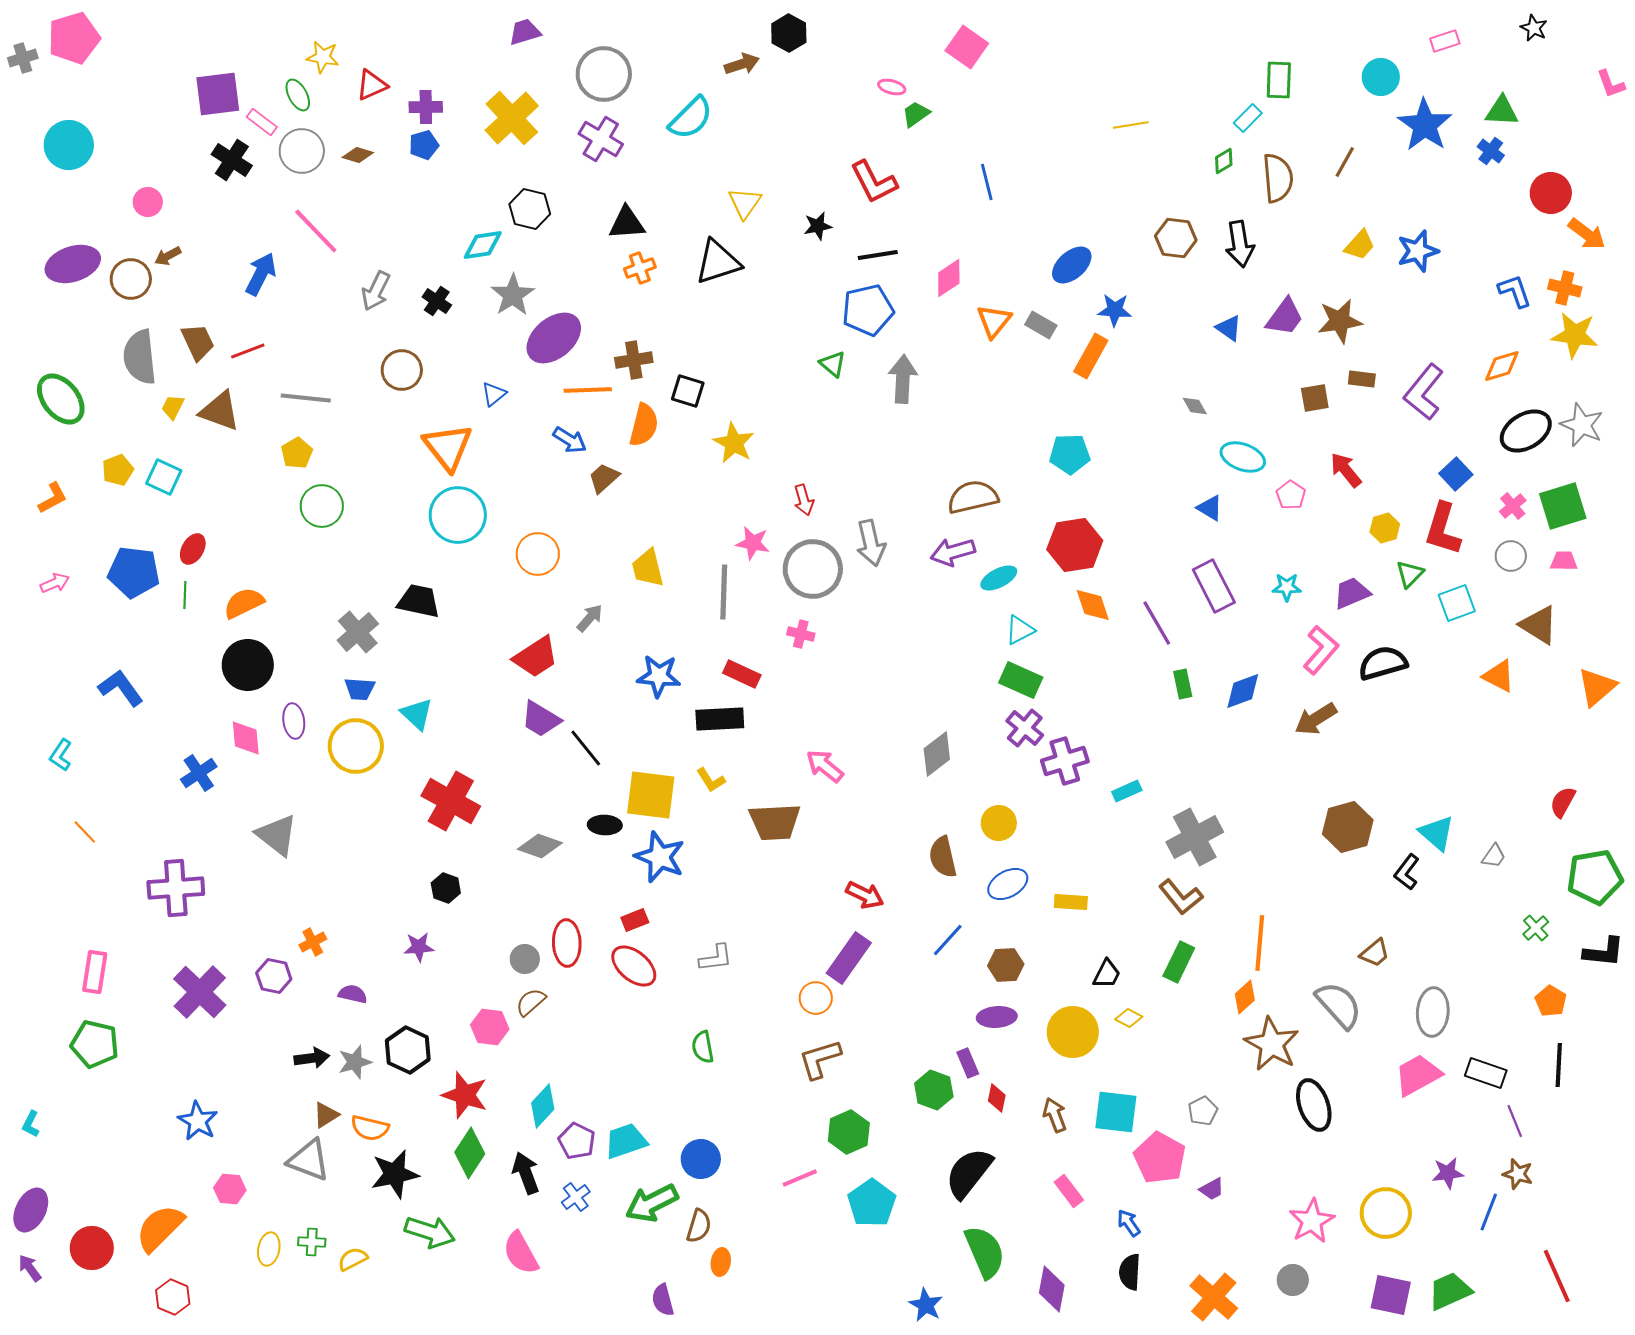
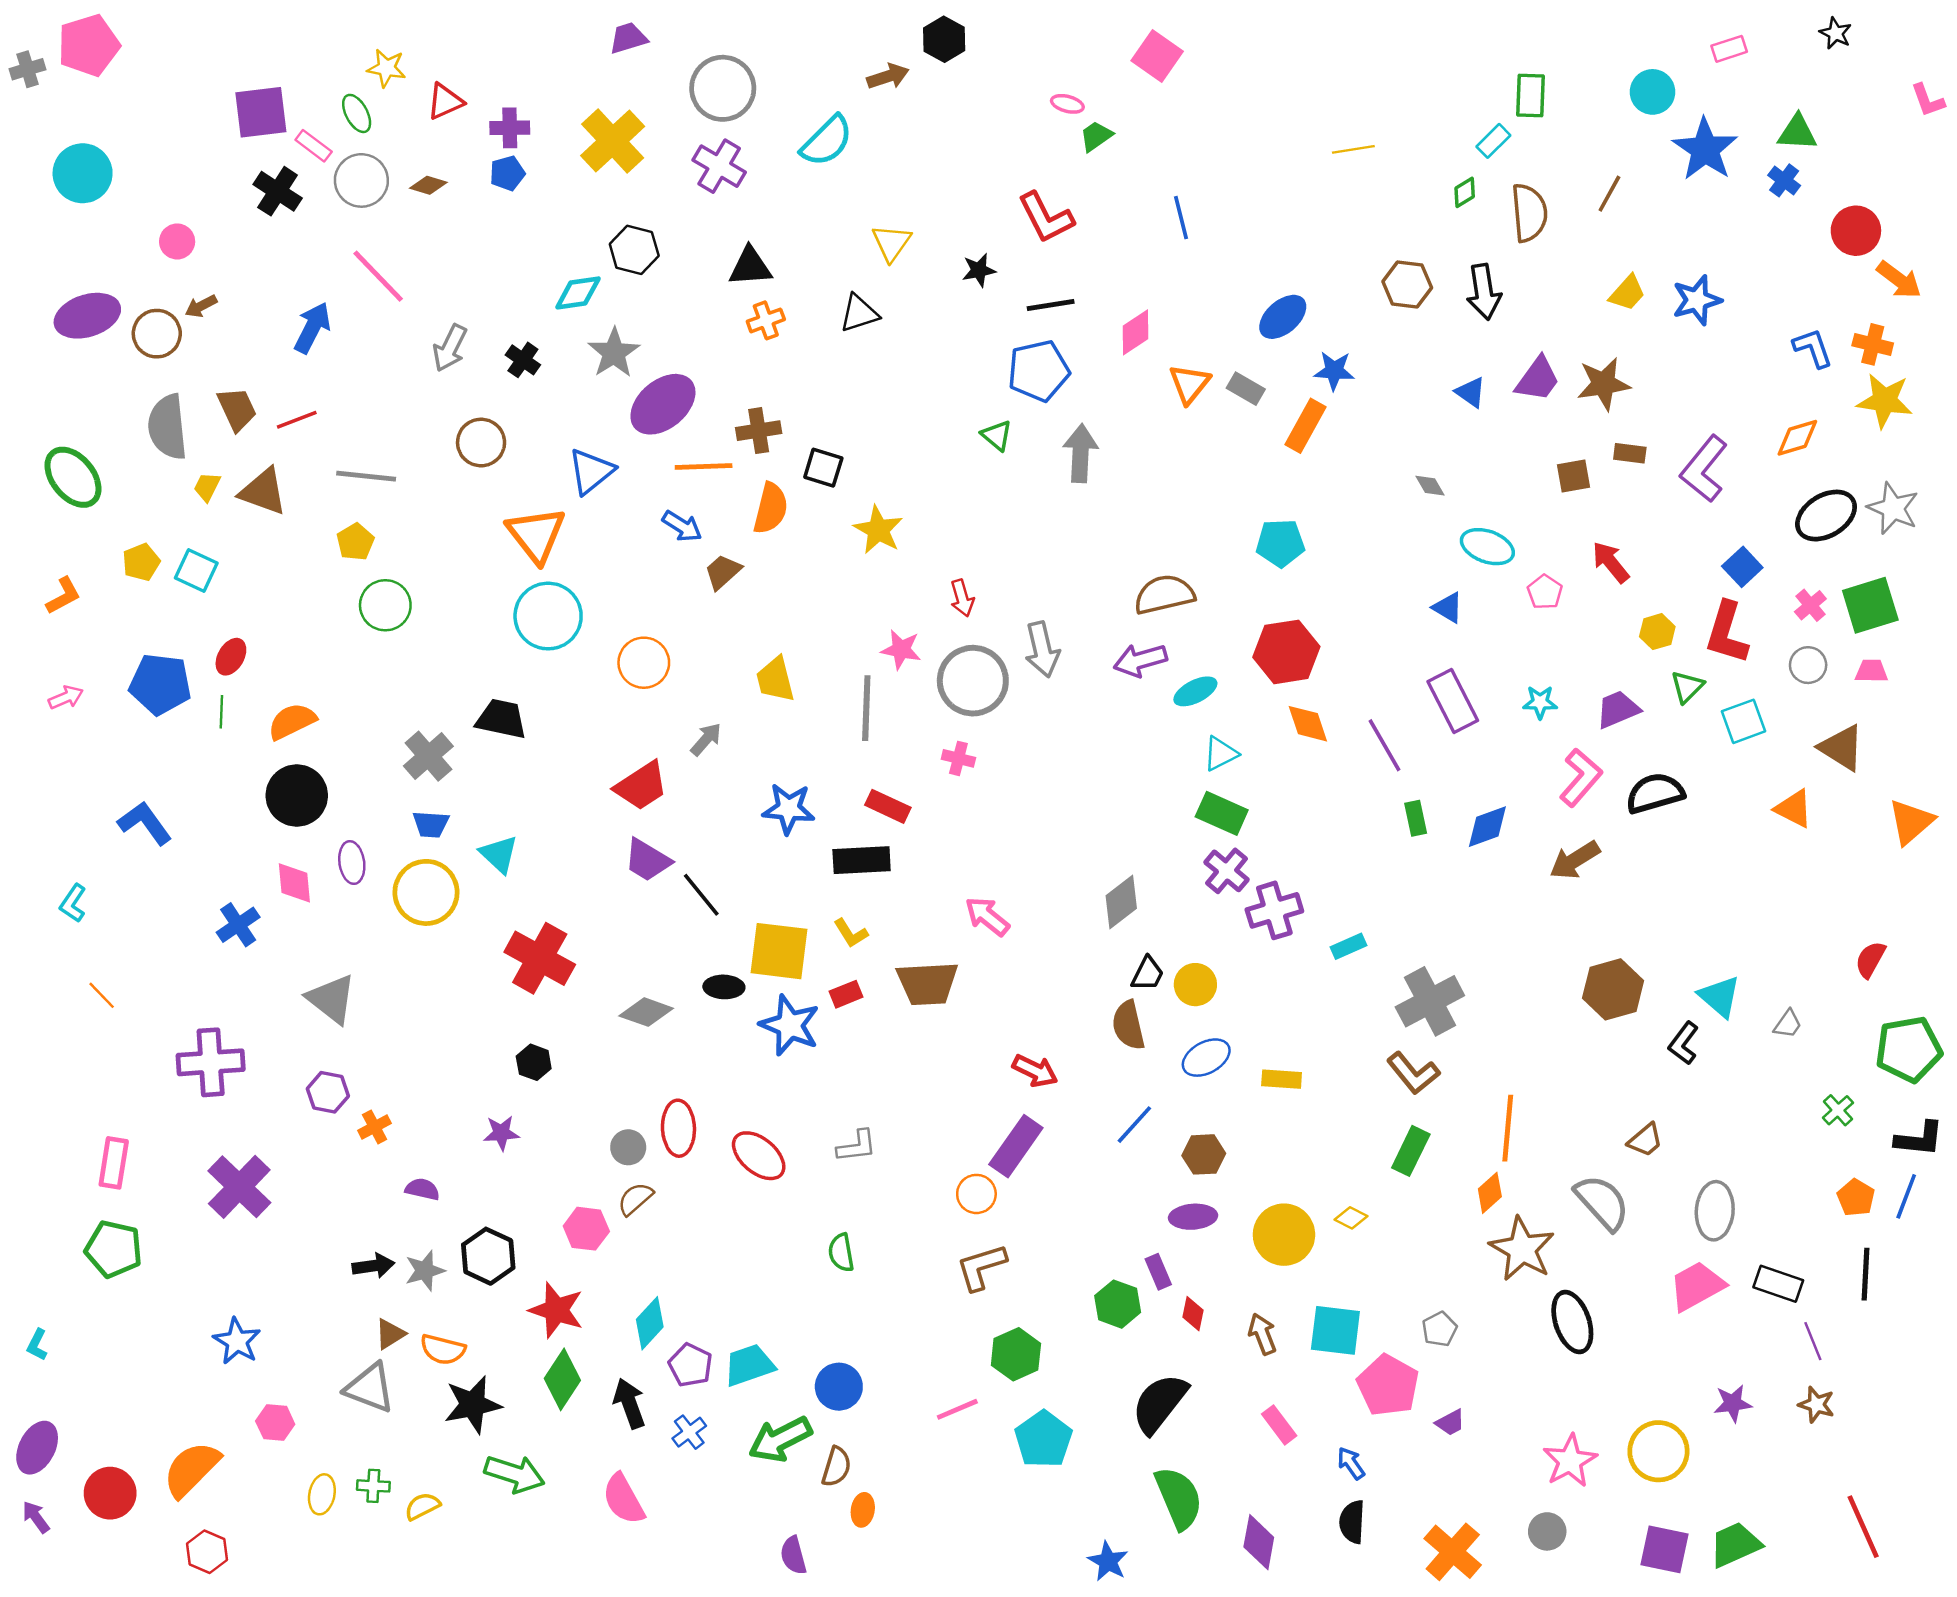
black triangle: (718, 262) -> (859, 313), size x0.7
blue triangle: (494, 394) -> (591, 471), size x1.6
red rectangle: (635, 920) -> (846, 994), moved
black trapezoid: (1107, 974) -> (1148, 974), moved
purple hexagon: (274, 976) -> (328, 1092), moved
blue line: (1489, 1212) -> (1906, 1196), moved

